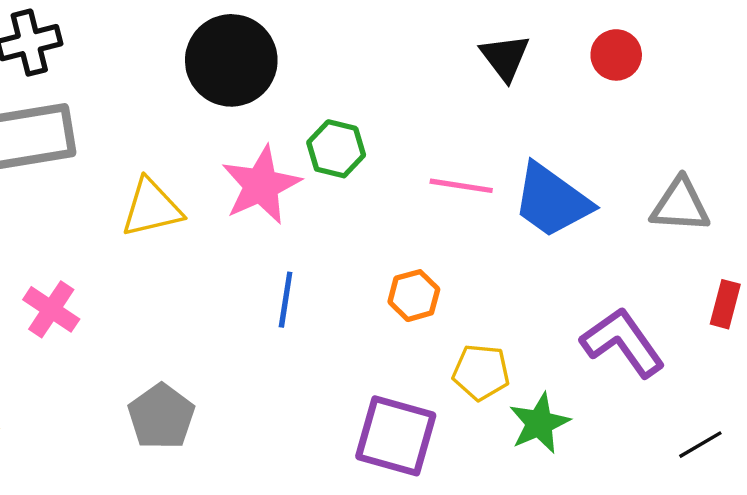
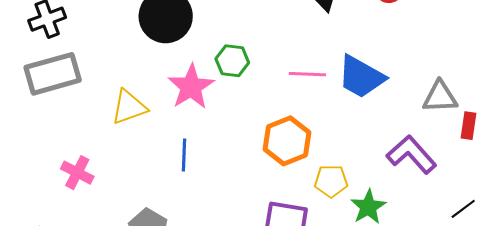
gray triangle: (680, 205) -> (440, 97), moved
orange hexagon: (414, 296) -> (287, 141), size x1.6
blue line: (286, 300) -> (184, 155), moved

